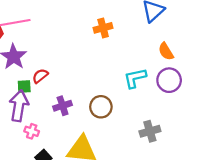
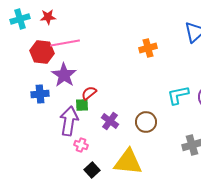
green square: (24, 87) -> (82, 105), moved
purple cross: (63, 106) -> (110, 121), turned -36

